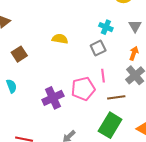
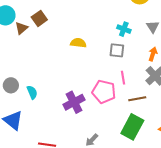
gray square: (98, 48) -> (117, 50), turned 35
brown square: (19, 54) -> (39, 18), moved
pink pentagon: (83, 89) -> (104, 92), turned 30

